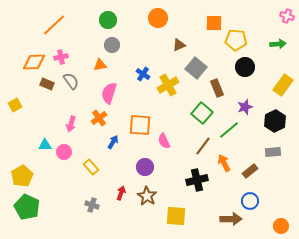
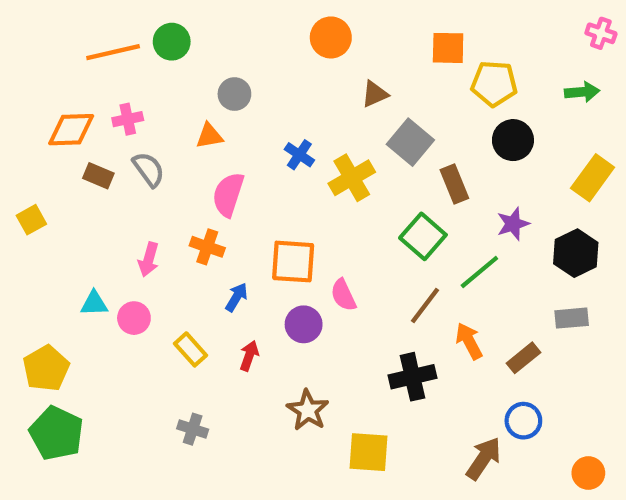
green circle: (108, 20) -> (172, 42), moved
orange line: (54, 25) -> (113, 52), turned 30
orange cross: (99, 118) -> (207, 247), turned -35
purple circle: (145, 167) -> (304, 324), moved
red arrow: (121, 193) -> (249, 356), moved
brown arrow: (231, 219) -> (484, 458), turned -55

